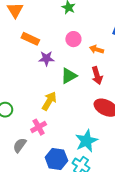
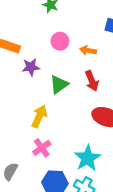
pink cross: (39, 127) -> (42, 148), moved

